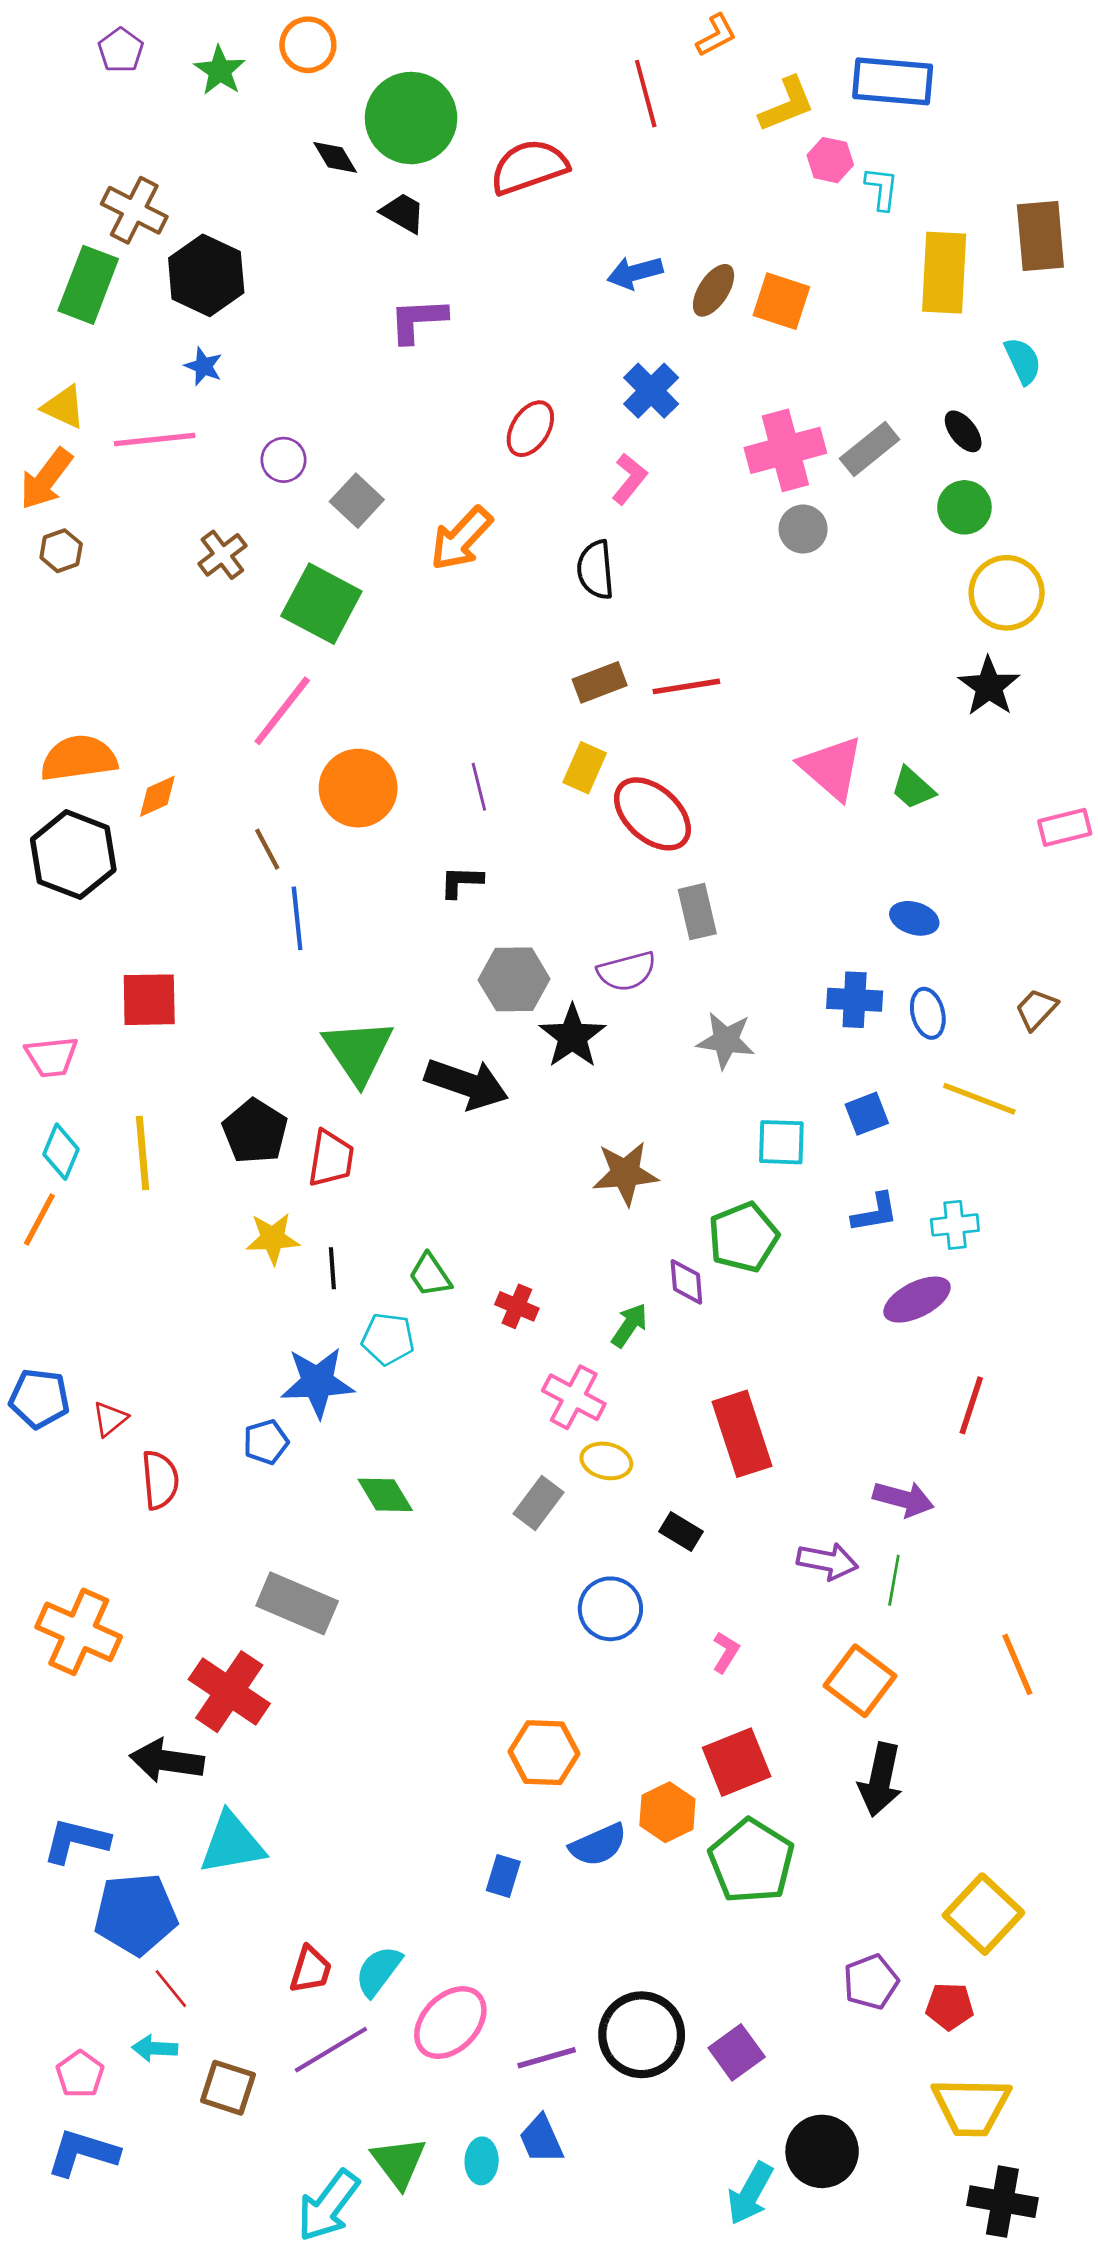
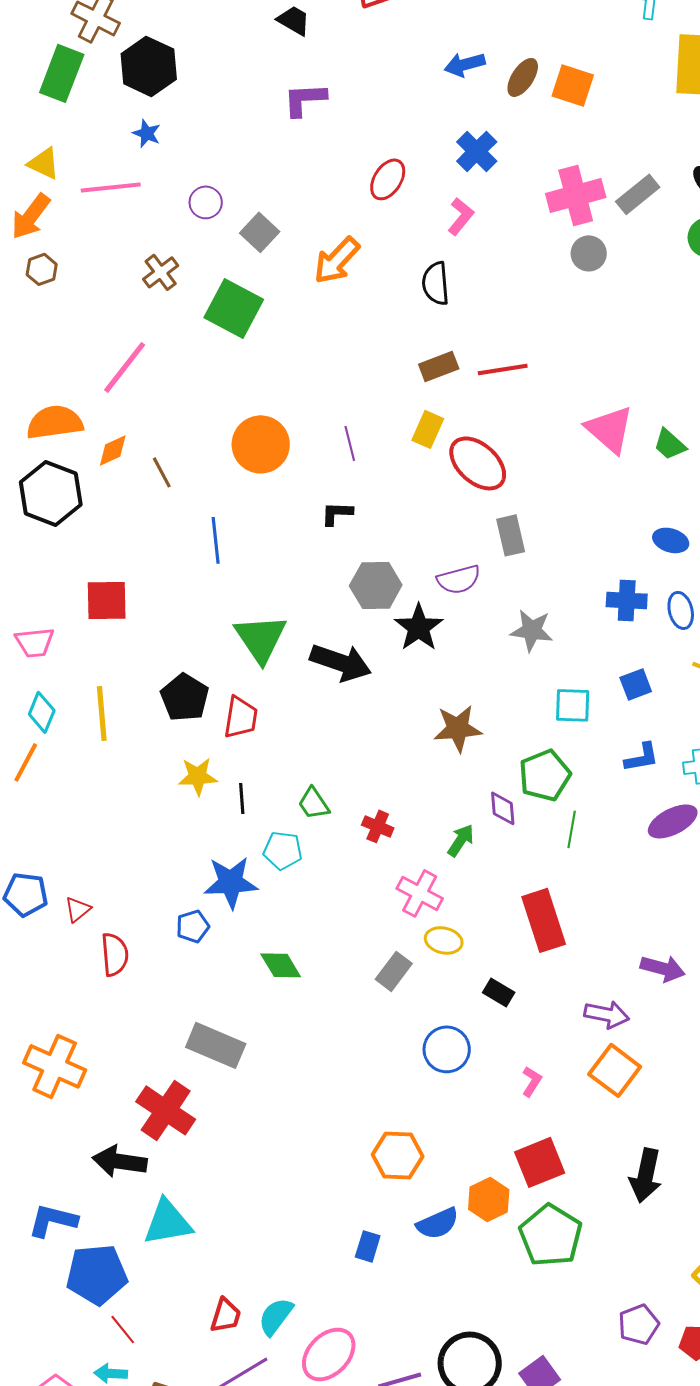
pink line: (282, 711) -> (125, 367), moved
brown line: (267, 849) -> (162, 472), moved
green line: (894, 1580) -> (572, 829), moved
orange square: (860, 1681) -> (615, 1070), moved

